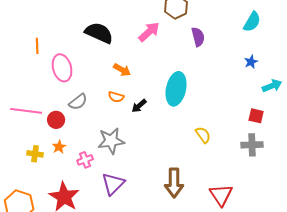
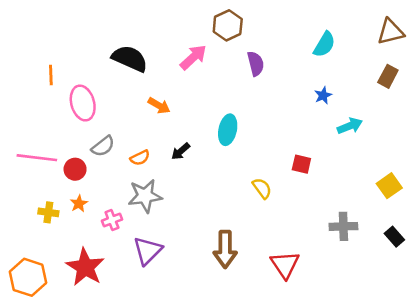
cyan ellipse: (176, 89) -> (228, 130), size x0.7
orange semicircle: (116, 97) -> (140, 158), moved, turned -42
red square: (256, 116) -> (301, 164), moved
gray cross: (252, 145) -> (343, 226), moved

